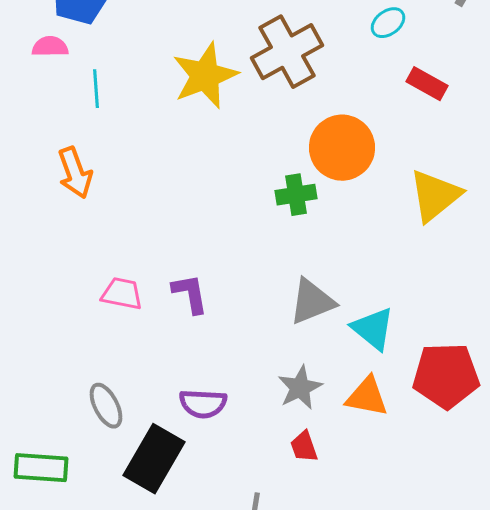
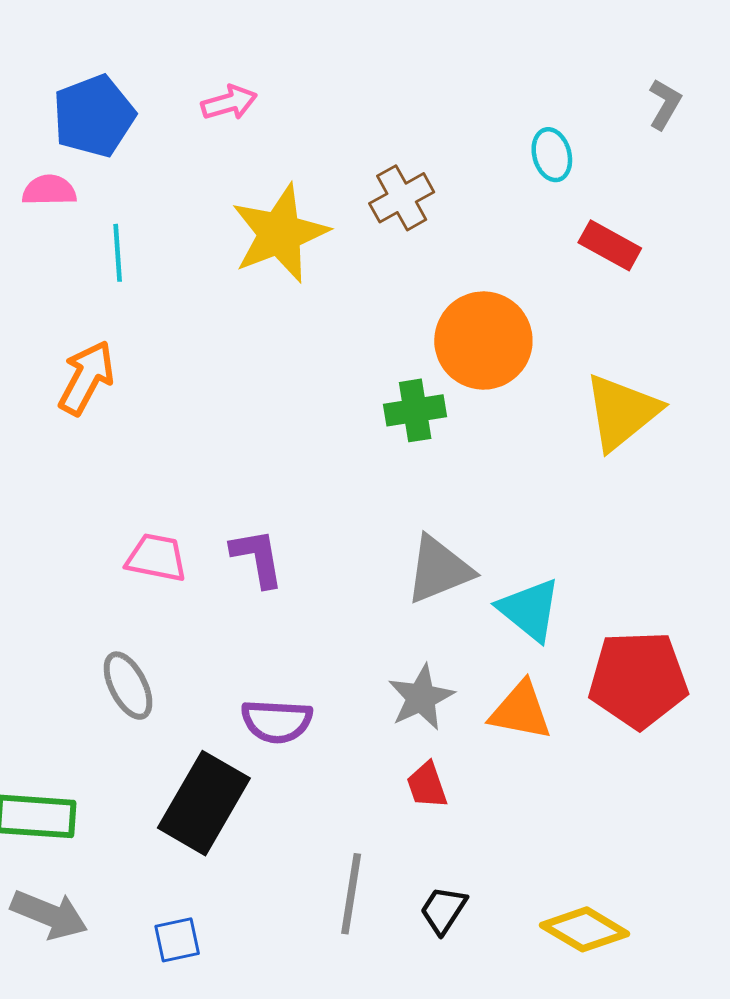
cyan ellipse: (388, 23) -> (552, 155), turned -68
brown cross: (287, 52) -> (402, 198), size x0.6
orange arrow: (75, 173) -> (86, 378), turned -132
gray ellipse: (106, 406) -> (128, 686), moved

